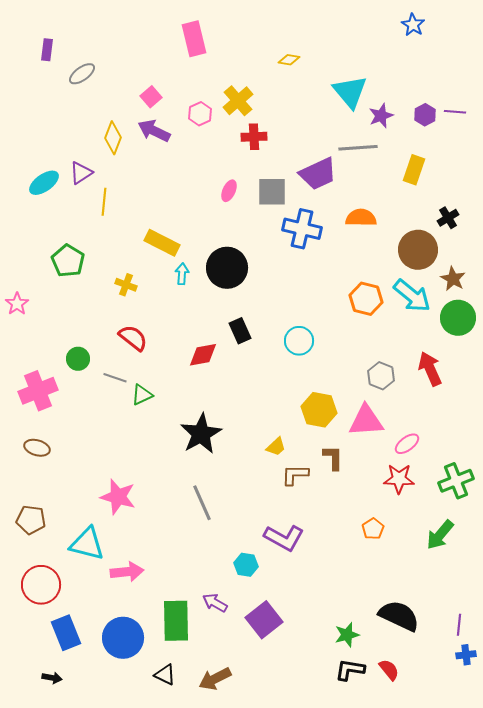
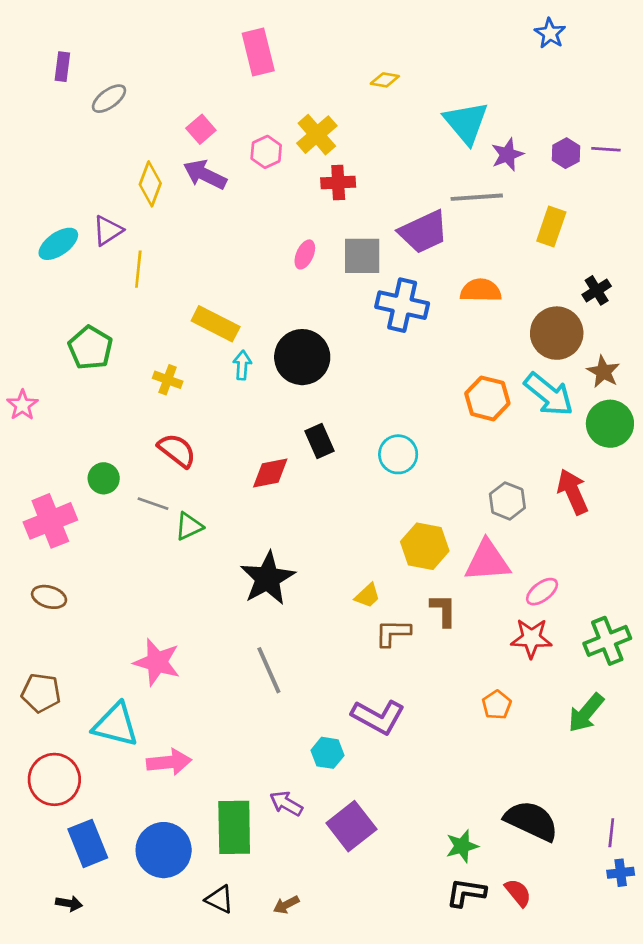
brown arrow: (215, 679) -> (286, 905), size x0.6

